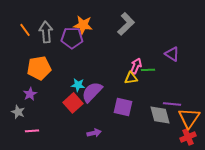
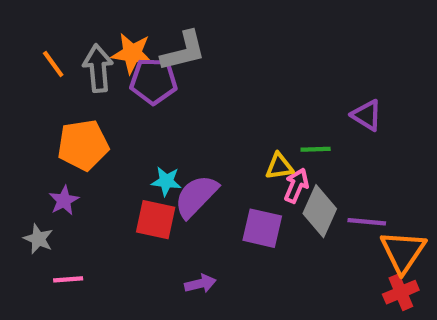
gray L-shape: (126, 24) -> (183, 51), moved, turned 30
orange star: (83, 25) -> (132, 53), moved
pink arrow: (136, 66) -> (296, 186), moved
red square: (73, 103) -> (156, 220), turned -36
gray diamond: (160, 115) -> (320, 211), moved, turned 40

